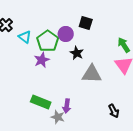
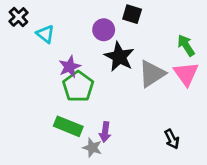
green pentagon: (48, 41) -> (78, 87), moved
black star: (77, 53) -> (119, 57), size x1.5
gray triangle: (92, 74) -> (152, 74), moved, turned -35

